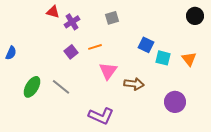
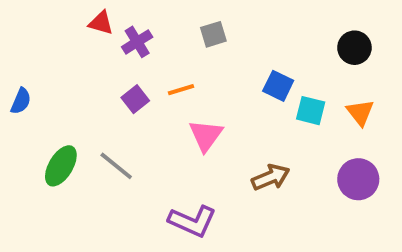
black circle: (195, 16) -> (354, 48), moved
brown arrow: (134, 84) -> (271, 177), moved, turned -30
purple circle: (175, 102) -> (358, 179), moved

